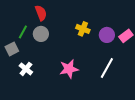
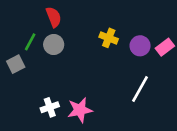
white cross: (26, 69) -> (50, 107), moved, turned 32
pink star: (69, 69) -> (80, 110), moved

